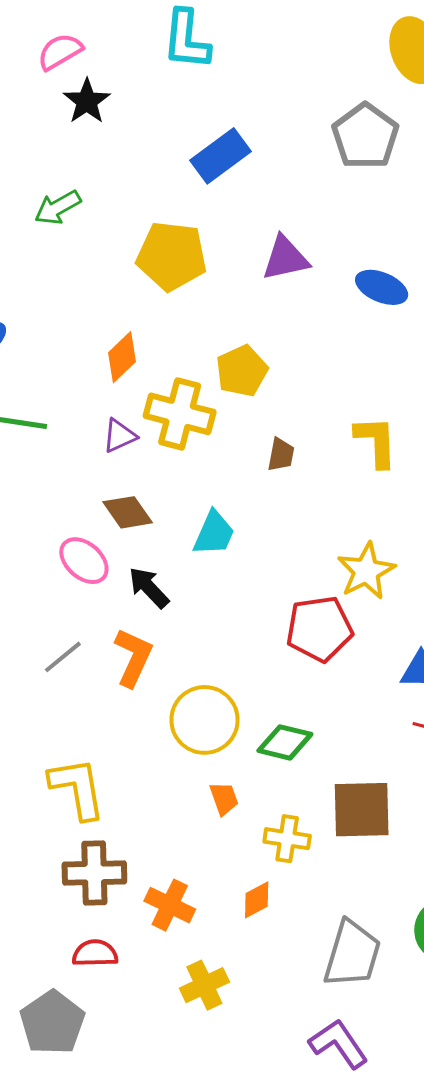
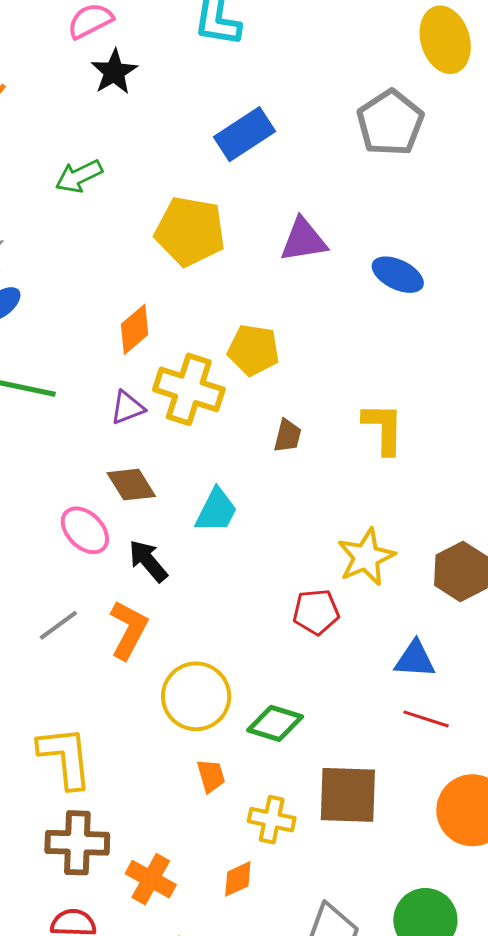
yellow pentagon: (242, 371) -> (253, 350), turned 30
red pentagon: (319, 629) -> (316, 612), size x0.7

